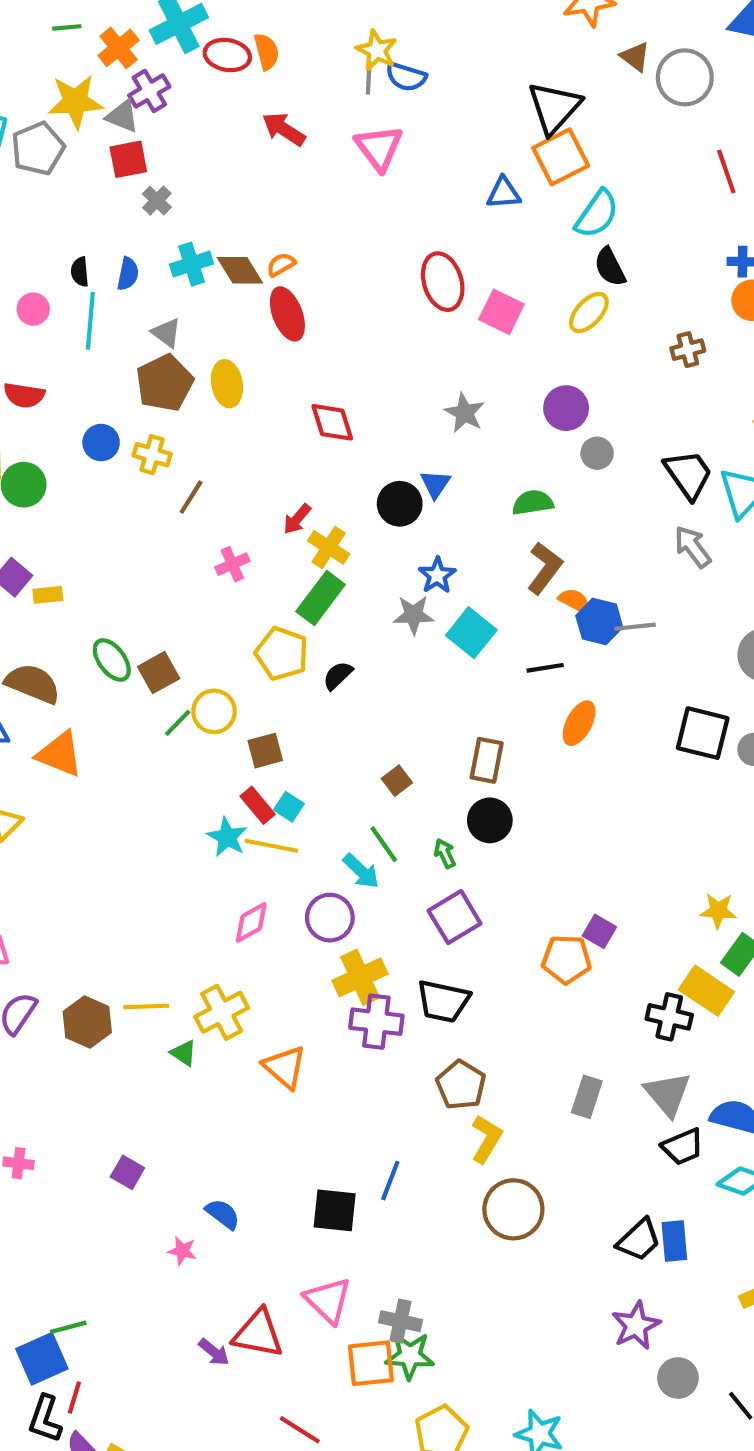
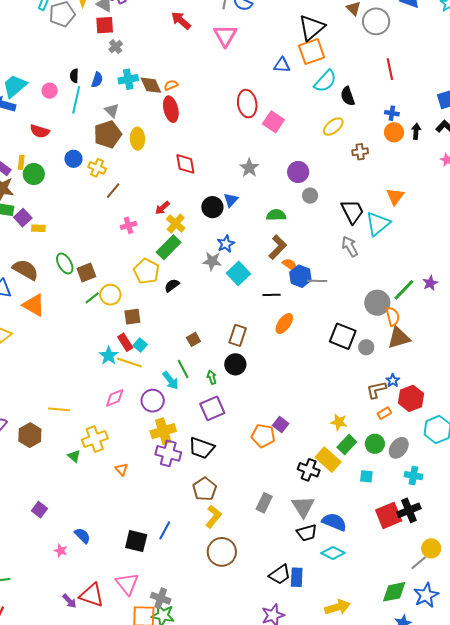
black semicircle: (610, 267) -> (348, 96), moved
yellow ellipse: (589, 312) -> (333, 127), moved
yellow line: (146, 1006) -> (59, 409), moved
orange triangle: (285, 1067) -> (121, 469), size x0.6

